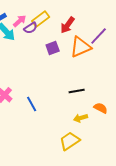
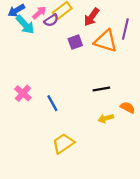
purple line: (99, 36) -> (125, 29), turned -30
orange triangle: (81, 47) -> (106, 41), turned 40
yellow trapezoid: (70, 141) -> (63, 143), moved

